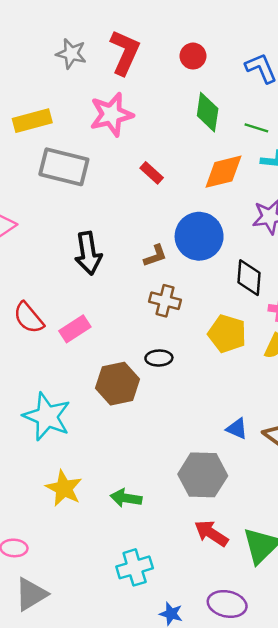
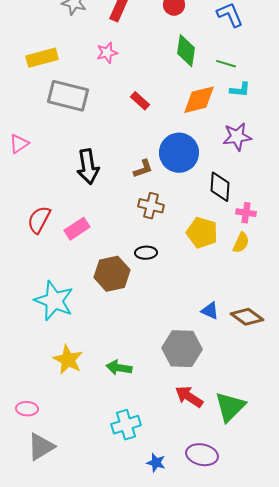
pink star: (111, 114) -> (107, 53), size x0.6
red semicircle: (29, 318) -> (39, 220), turned 68

